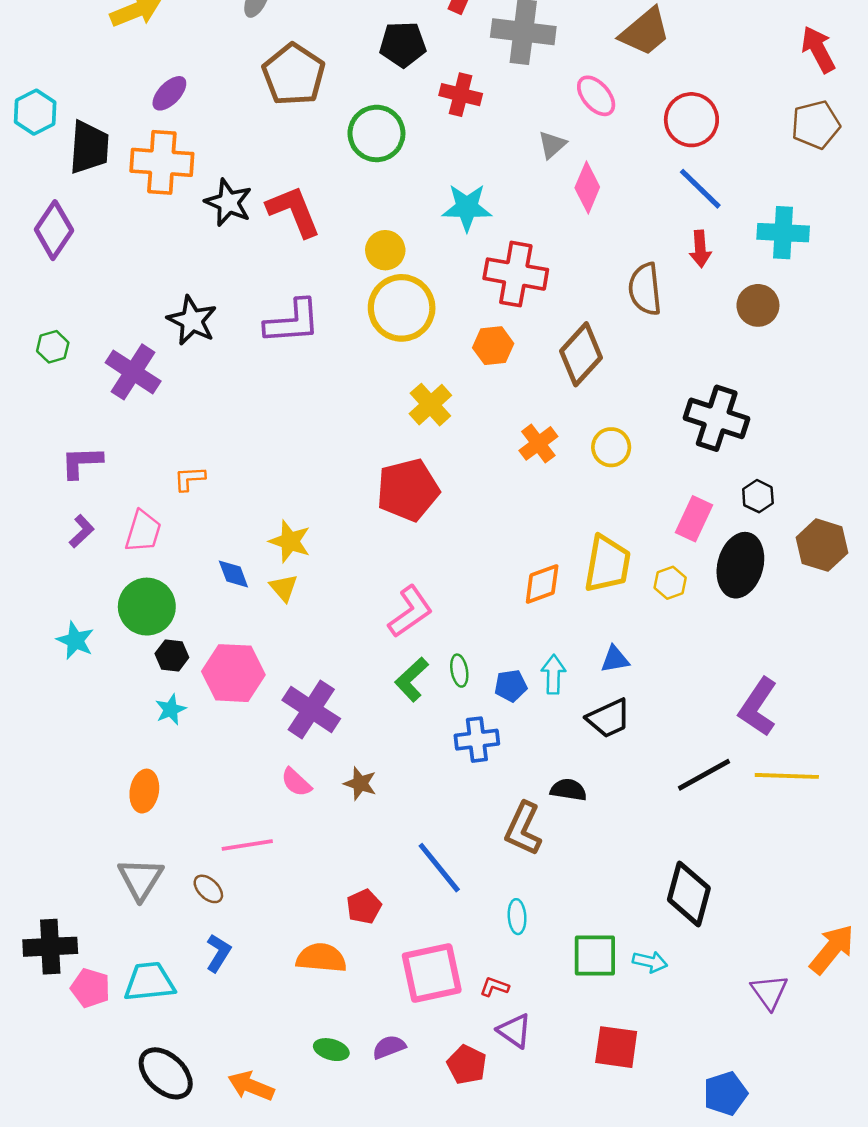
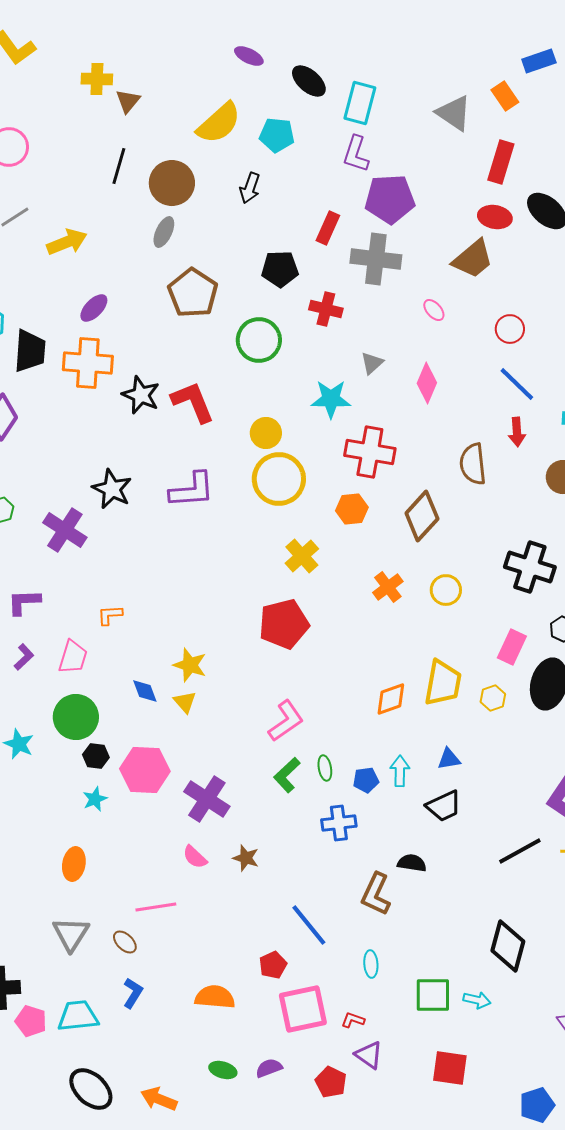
pink ellipse: (596, 96) -> (434, 310), size x0.7
red circle: (691, 120) -> (510, 329), size x0.7
gray triangle: (552, 145) -> (372, 363), moved
red pentagon: (364, 907) -> (273, 965), moved

